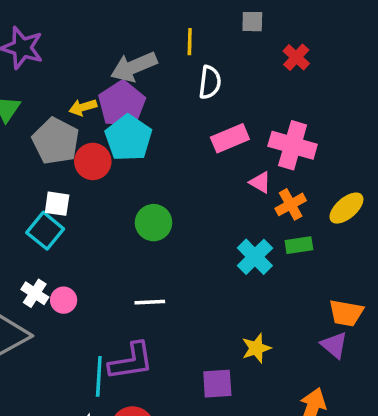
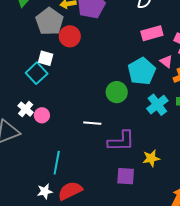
cyan pentagon: (128, 138) -> (142, 71), moved
green circle: (154, 223) -> (117, 92), moved
purple L-shape: (131, 361) -> (121, 141), moved

